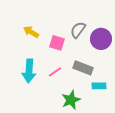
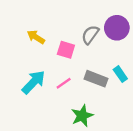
purple circle: (101, 39) -> (117, 28), moved
cyan arrow: (29, 71) -> (34, 82), turned -140
cyan rectangle: (99, 86) -> (120, 74), moved, turned 56

